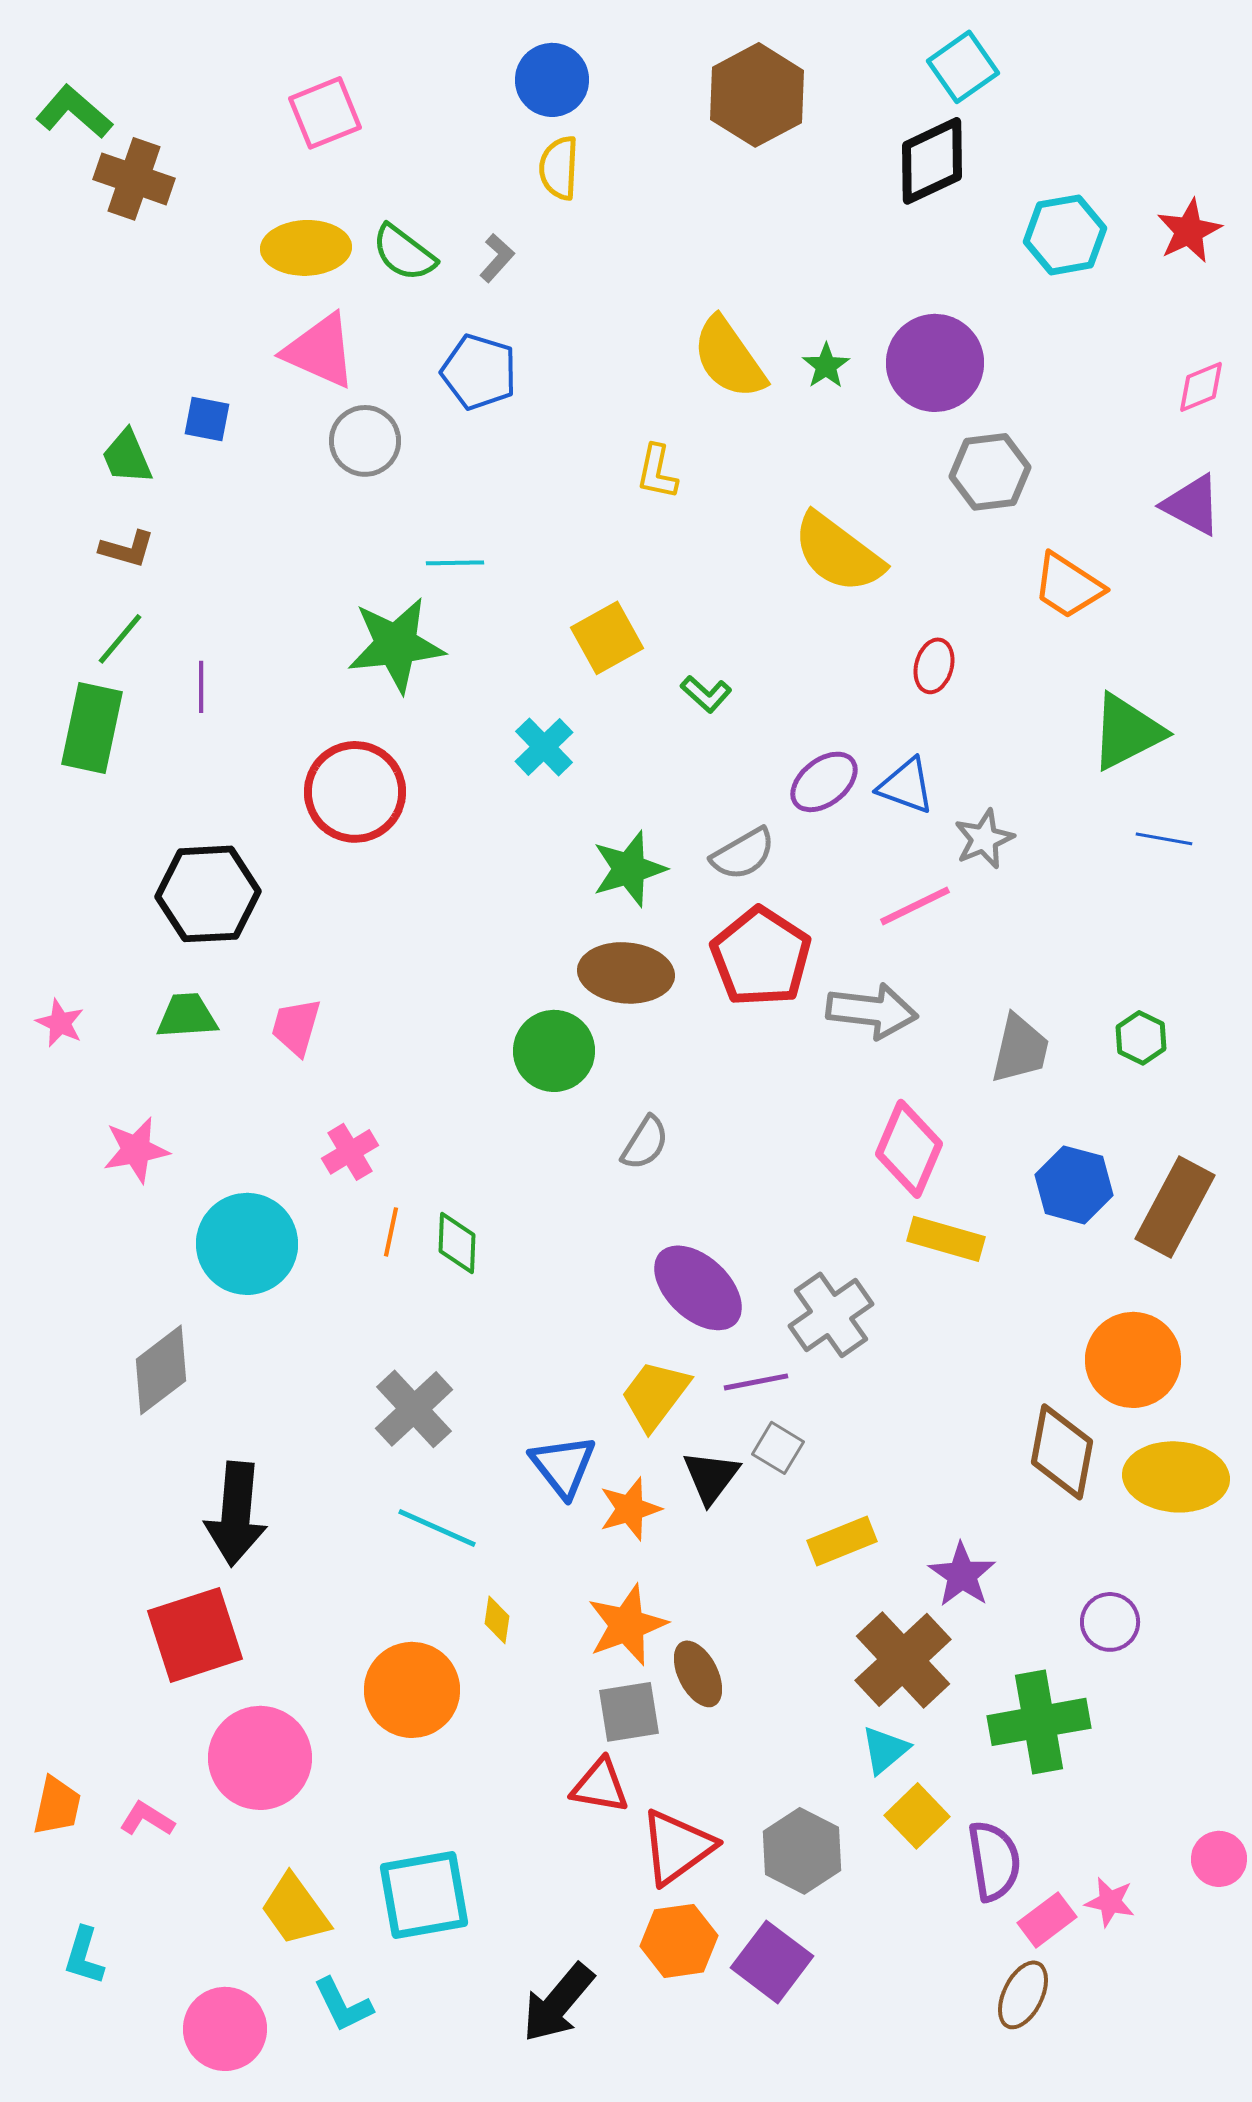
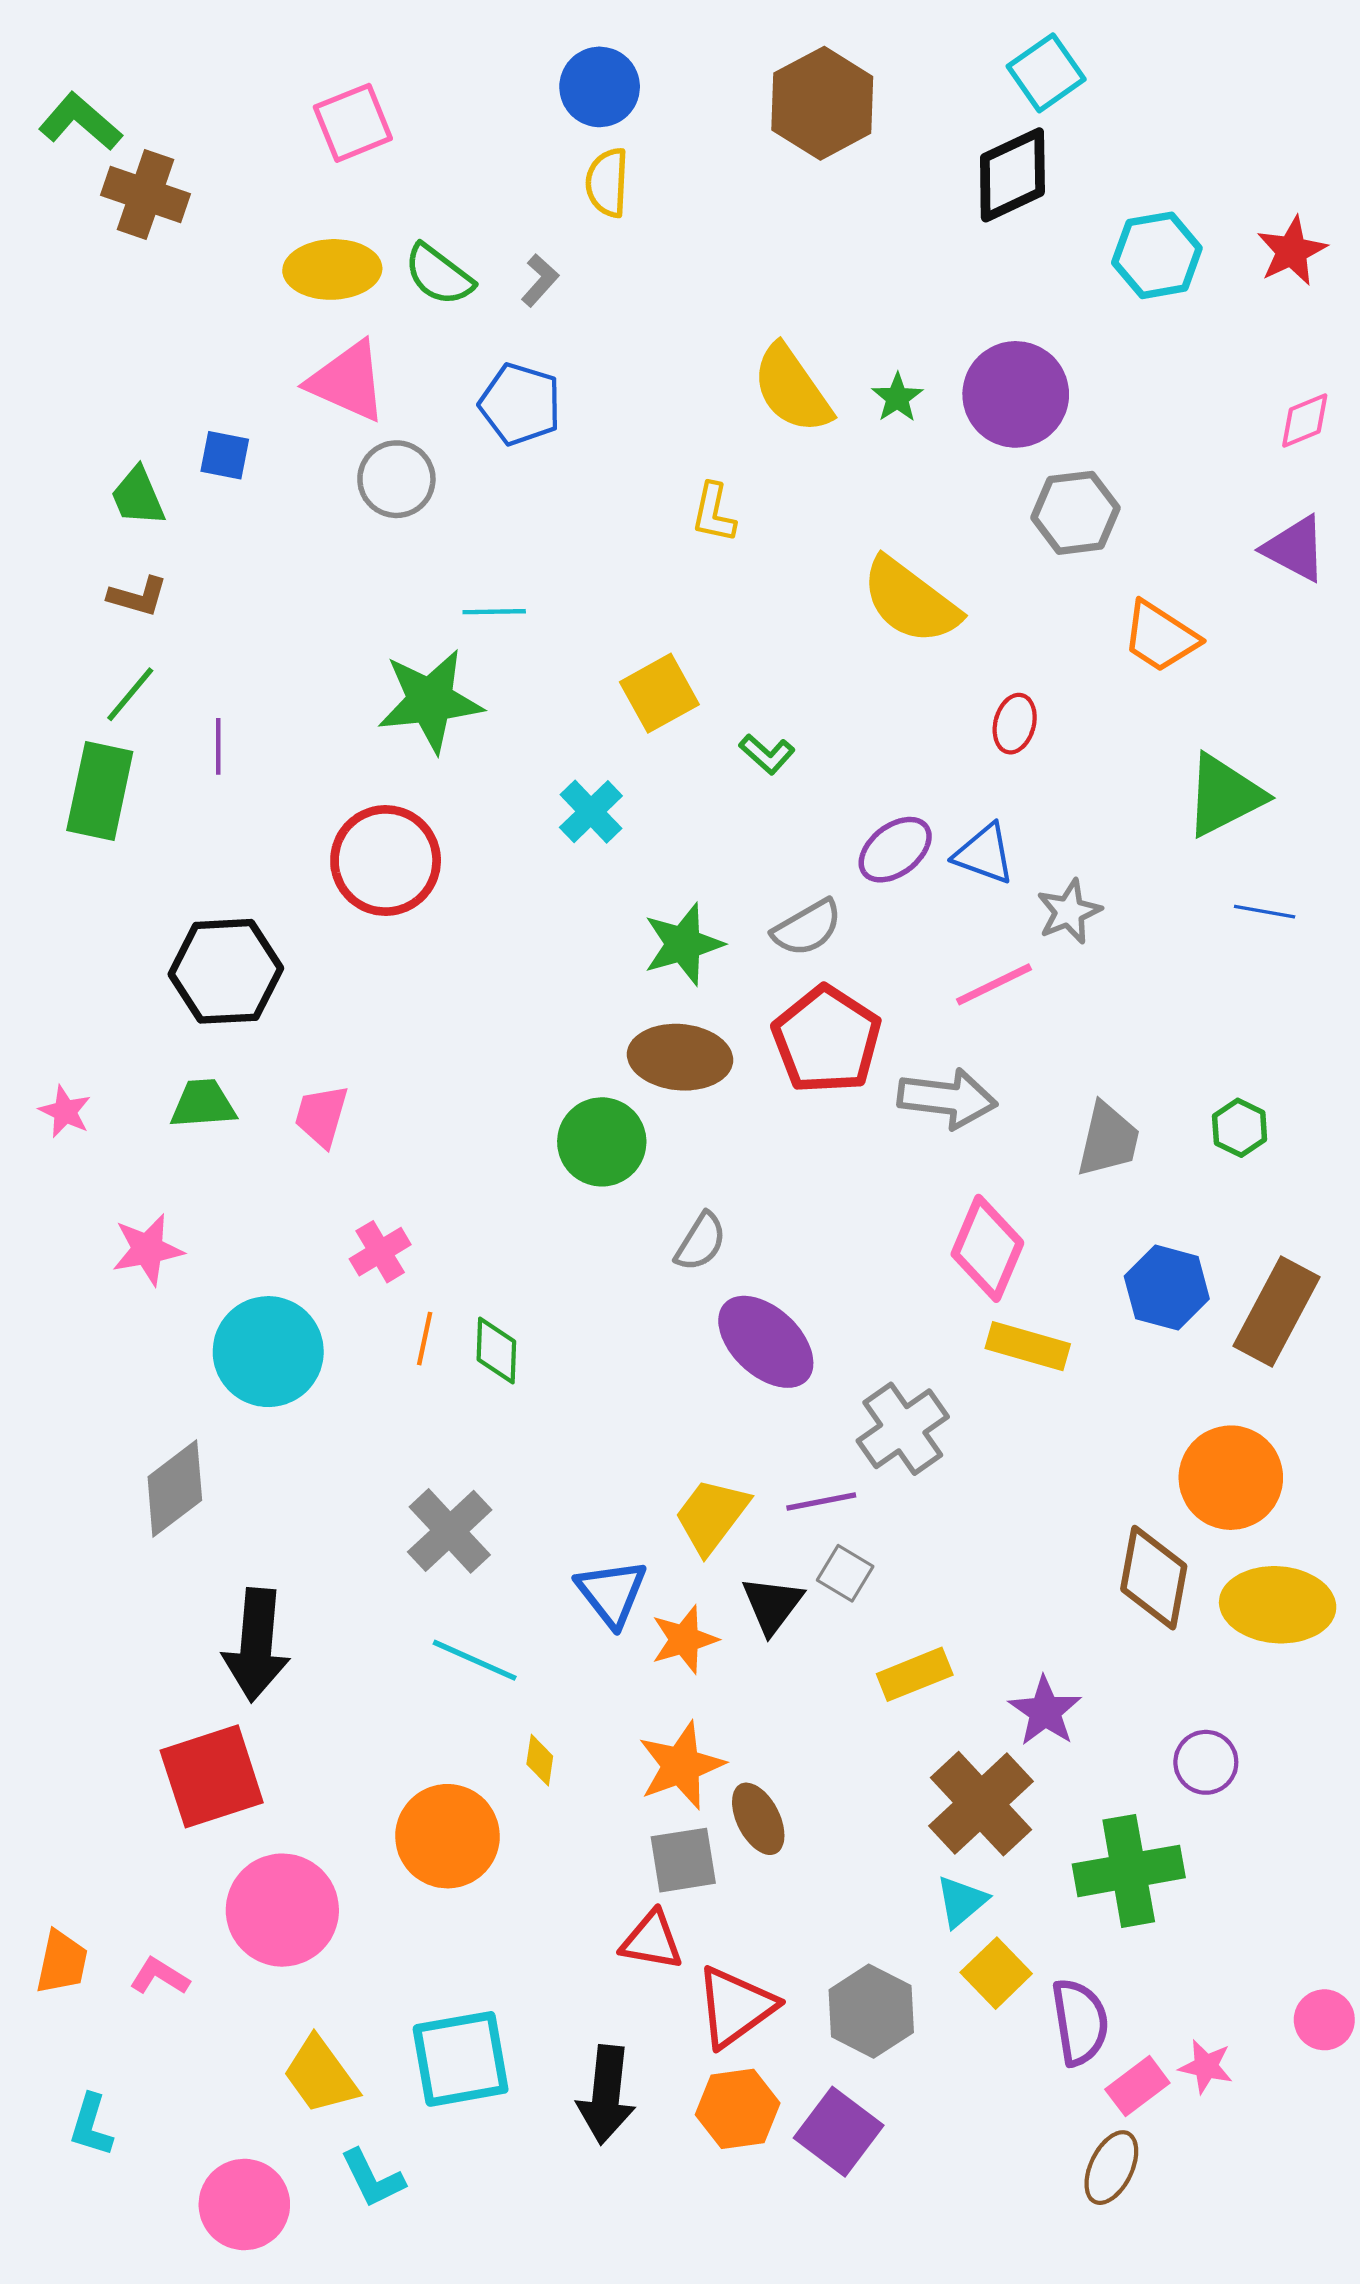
purple ellipse: (698, 1288) -> (766, 1342), moved
black arrow: (558, 2003) -> (606, 2095), moved, turned -34

